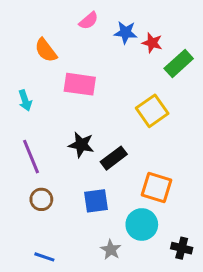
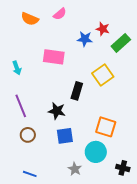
blue star: (126, 32) -> (85, 39), moved
orange semicircle: (46, 50) -> (30, 19), moved, turned -30
black star: (81, 145) -> (57, 111), moved
black rectangle: (114, 158) -> (77, 91), moved, turned -36

